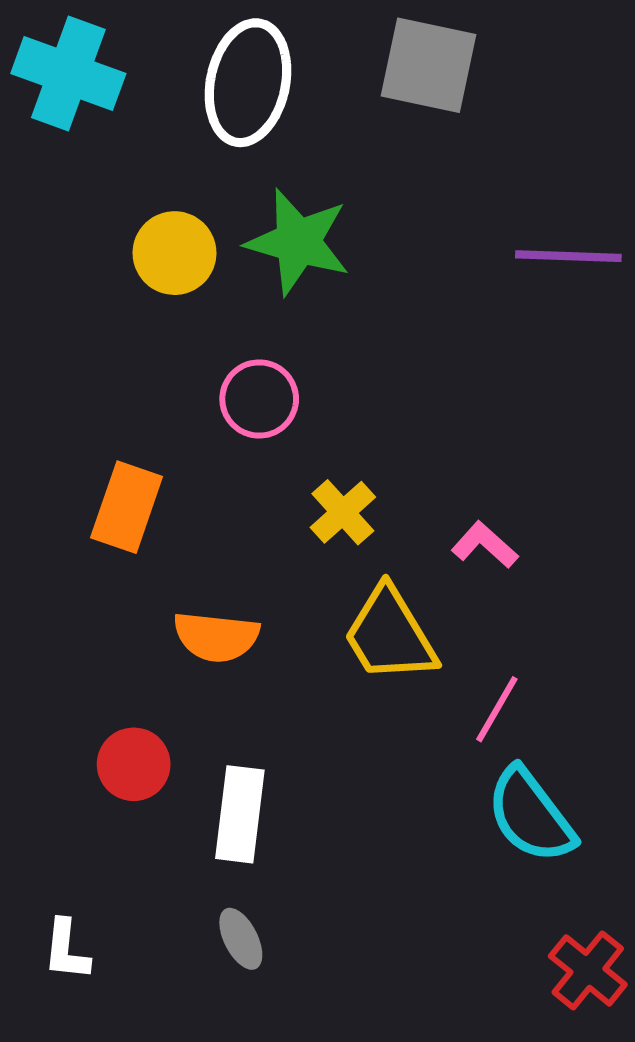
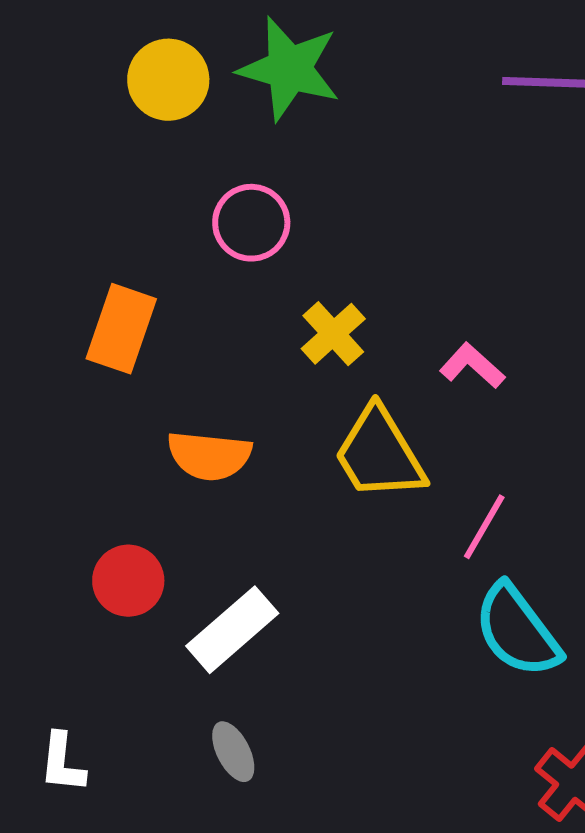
white rectangle: (240, 814) -> (232, 630), turned 42

